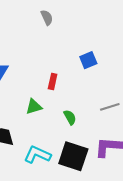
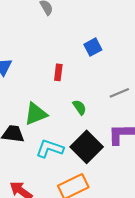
green triangle: (34, 107) -> (36, 114), moved, size x1.4
black square: (73, 156) -> (87, 147), turned 32

